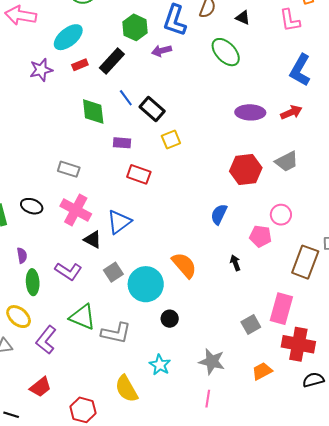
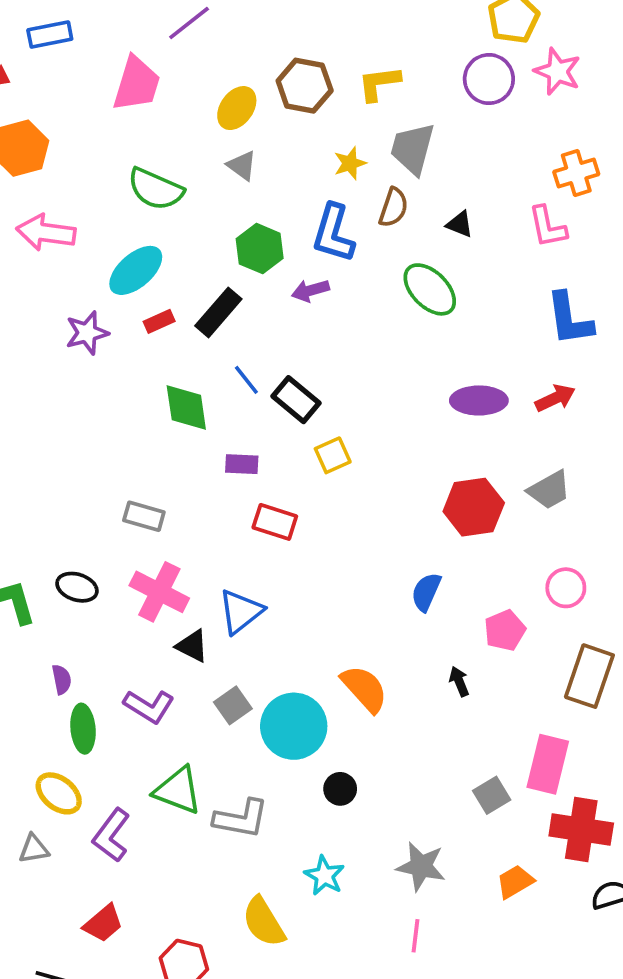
blue L-shape: (300, 70) -> (569, 319), turned -36
pink circle: (281, 215) -> (566, 588), moved
pink pentagon: (261, 236) -> (505, 630), turned -30

